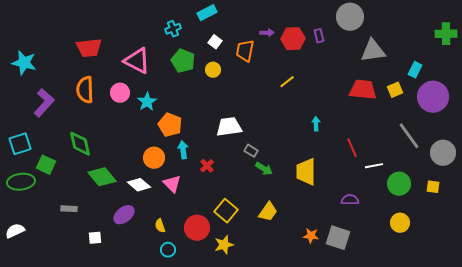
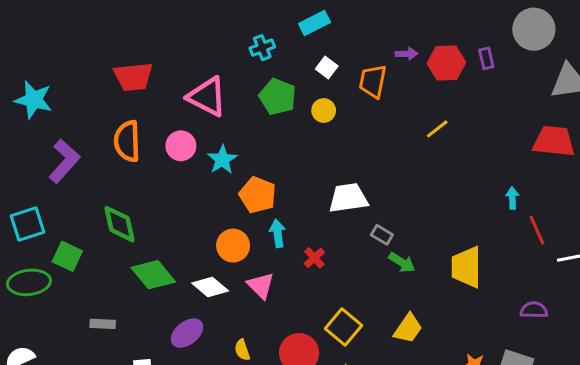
cyan arrow: (316, 124) -> (512, 198), moved

